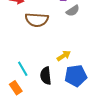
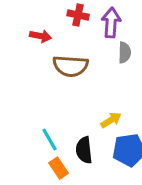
gray semicircle: (73, 11) -> (125, 53), turned -56
orange rectangle: (16, 88) -> (59, 168), moved

